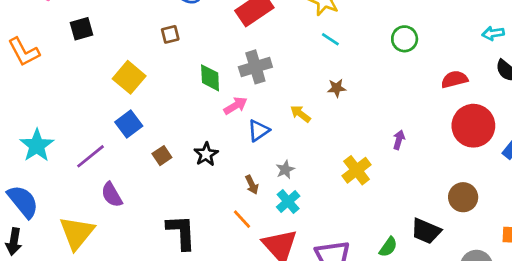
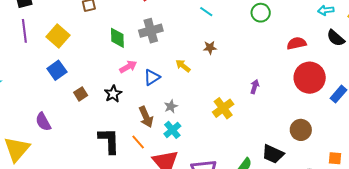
pink arrow: (235, 106) -> (128, 67), moved
purple line: (90, 156) -> (24, 31), moved, turned -60
brown arrow: (252, 185) -> (146, 117), size x1.5
black L-shape: (181, 232) -> (109, 141), moved

